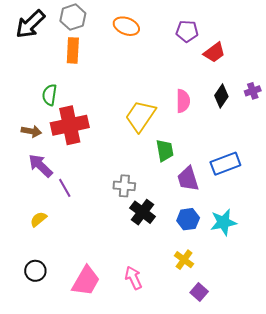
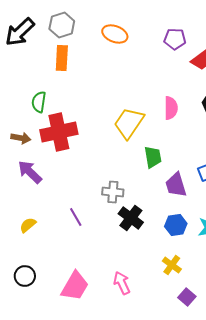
purple line: (65, 188) -> (76, 217), moved

